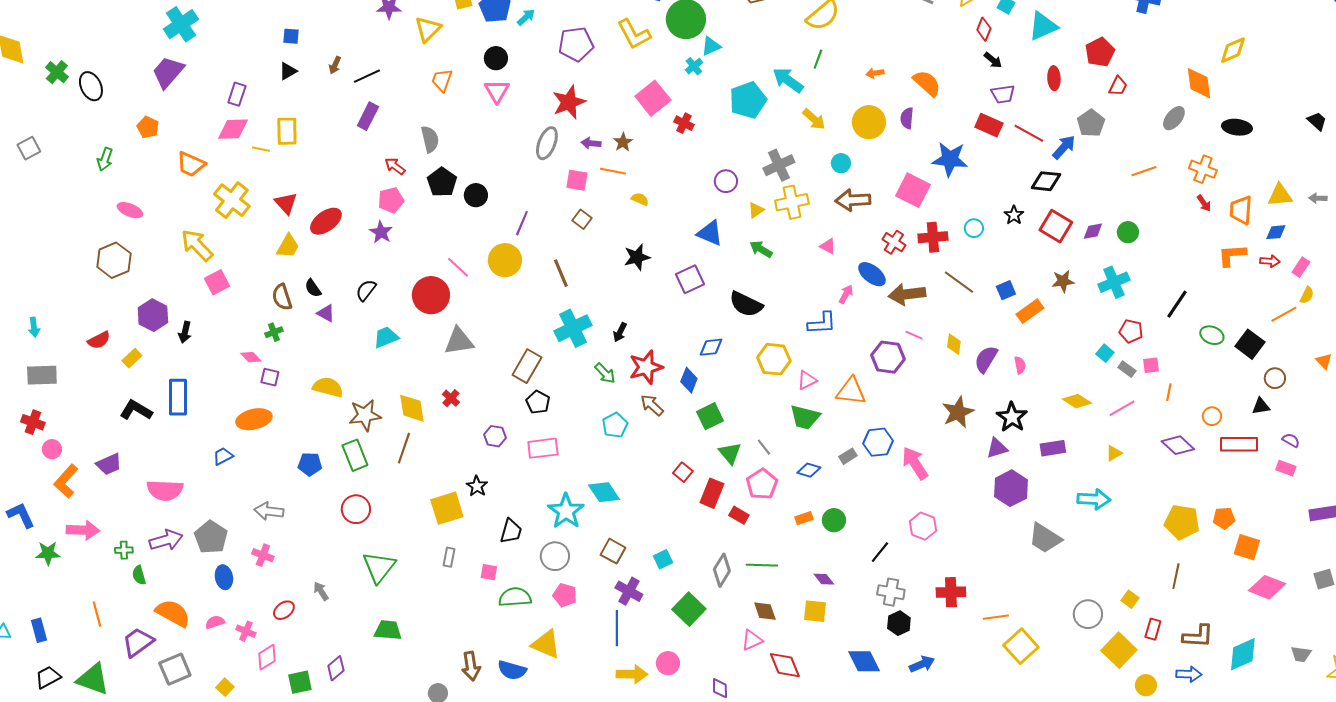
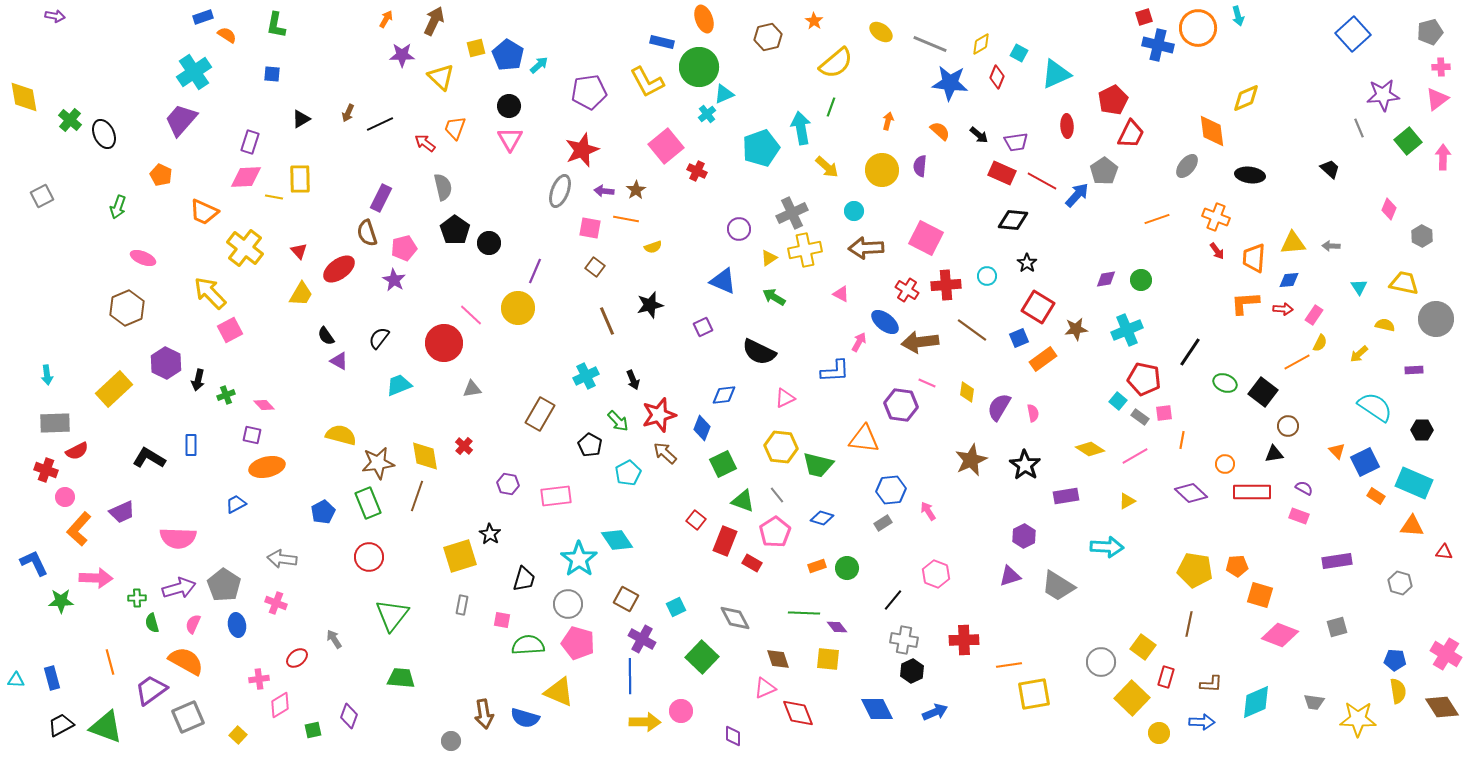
yellow triangle: (428, 29) -> (441, 77), turned -32
blue square: (291, 36) -> (272, 74), moved
black arrow: (993, 60) -> (979, 135), moved
orange arrow: (875, 73) -> (888, 121), turned 114
cyan arrow: (788, 80) -> (801, 128), turned 44
orange semicircle: (927, 83) -> (940, 131), size x0.7
red trapezoid: (1118, 86) -> (1131, 134), size x1.4
purple rectangle: (368, 116) -> (381, 198), moved
blue star: (950, 159) -> (950, 83), moved
red arrow: (395, 166) -> (425, 143), moved
black diamond: (1046, 181) -> (1013, 220), moved
yellow semicircle: (640, 199) -> (653, 247), turned 138
red triangle: (286, 203) -> (299, 251), size x0.7
red square: (1056, 226) -> (1038, 307), moved
brown line: (561, 273) -> (607, 321), moved
purple square: (690, 279) -> (703, 327), size x0.7
brown semicircle: (282, 297) -> (367, 233), moved
cyan cross: (573, 328) -> (586, 376), size x0.7
red pentagon: (1131, 331) -> (1144, 379), size x1.4
green cross: (274, 332) -> (226, 395), moved
black arrow: (620, 332) -> (633, 380), turned -48
red semicircle: (99, 340) -> (77, 451), moved
gray triangle: (459, 341) -> (472, 389), size x0.6
yellow rectangle: (132, 358) -> (114, 389), moved, size x1.8
yellow hexagon: (774, 359) -> (781, 447), moved
orange triangle: (1324, 361) -> (1337, 451), moved
purple square: (270, 377) -> (252, 435), moved
pink triangle: (807, 380) -> (785, 398), moved
blue rectangle: (178, 397) -> (191, 445), size x0.6
black pentagon: (538, 402) -> (590, 445), moved
purple triangle: (997, 448) -> (1010, 576), moved
green triangle: (730, 453) -> (743, 501), turned -30
gray rectangle: (848, 456) -> (883, 523), moved
pink arrow: (915, 463) -> (928, 511), size x0.6
blue pentagon: (310, 464) -> (323, 512), turned -30
purple hexagon: (1011, 488) -> (1024, 536), size x0.7
green line: (762, 565) -> (804, 613), moved
gray diamond: (722, 570) -> (735, 618), turned -60
pink pentagon: (565, 595) -> (578, 643), size x1.4
yellow square: (1130, 599) -> (1143, 647), size x1.4
pink semicircle: (215, 622) -> (193, 624), moved, turned -48
pink cross: (246, 631) -> (259, 679), turned -30
brown L-shape: (1198, 636) -> (1211, 684), size x0.7
yellow square: (1021, 646) -> (1034, 694), turned 32
purple diamond: (336, 668) -> (349, 716), turned -30
green square: (300, 682) -> (313, 730), size x0.7

